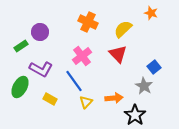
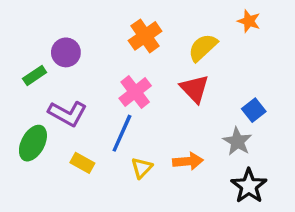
orange cross: (88, 22) -> (145, 36), turned 30
blue line: (74, 81) -> (122, 133), turned 60
black star: (135, 115) -> (249, 186), moved

